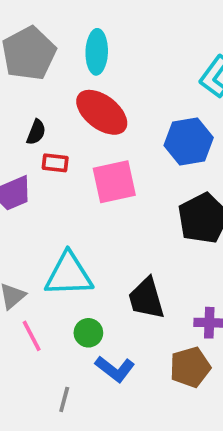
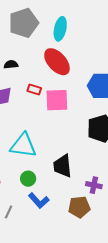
black semicircle: (36, 132) -> (11, 64), moved, turned -128
red rectangle: (55, 163) -> (34, 89), moved

